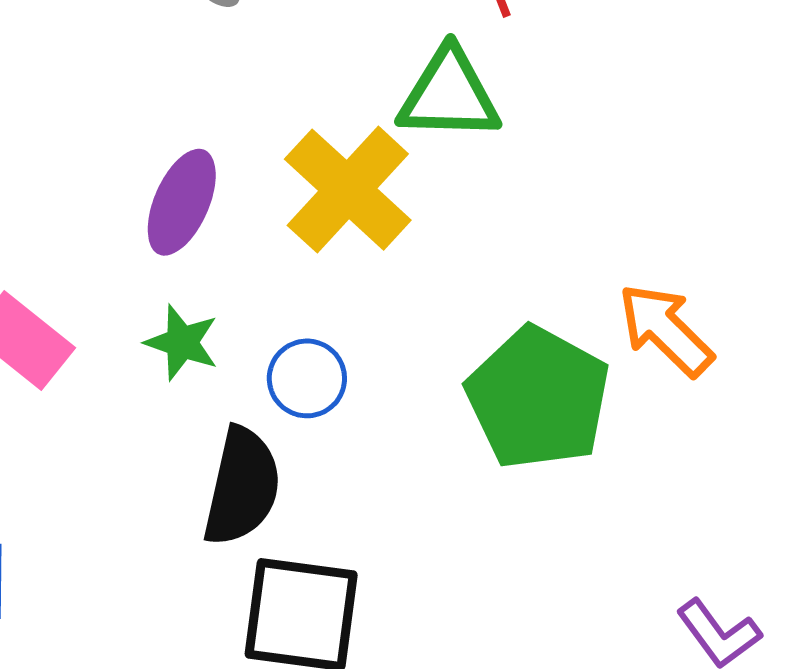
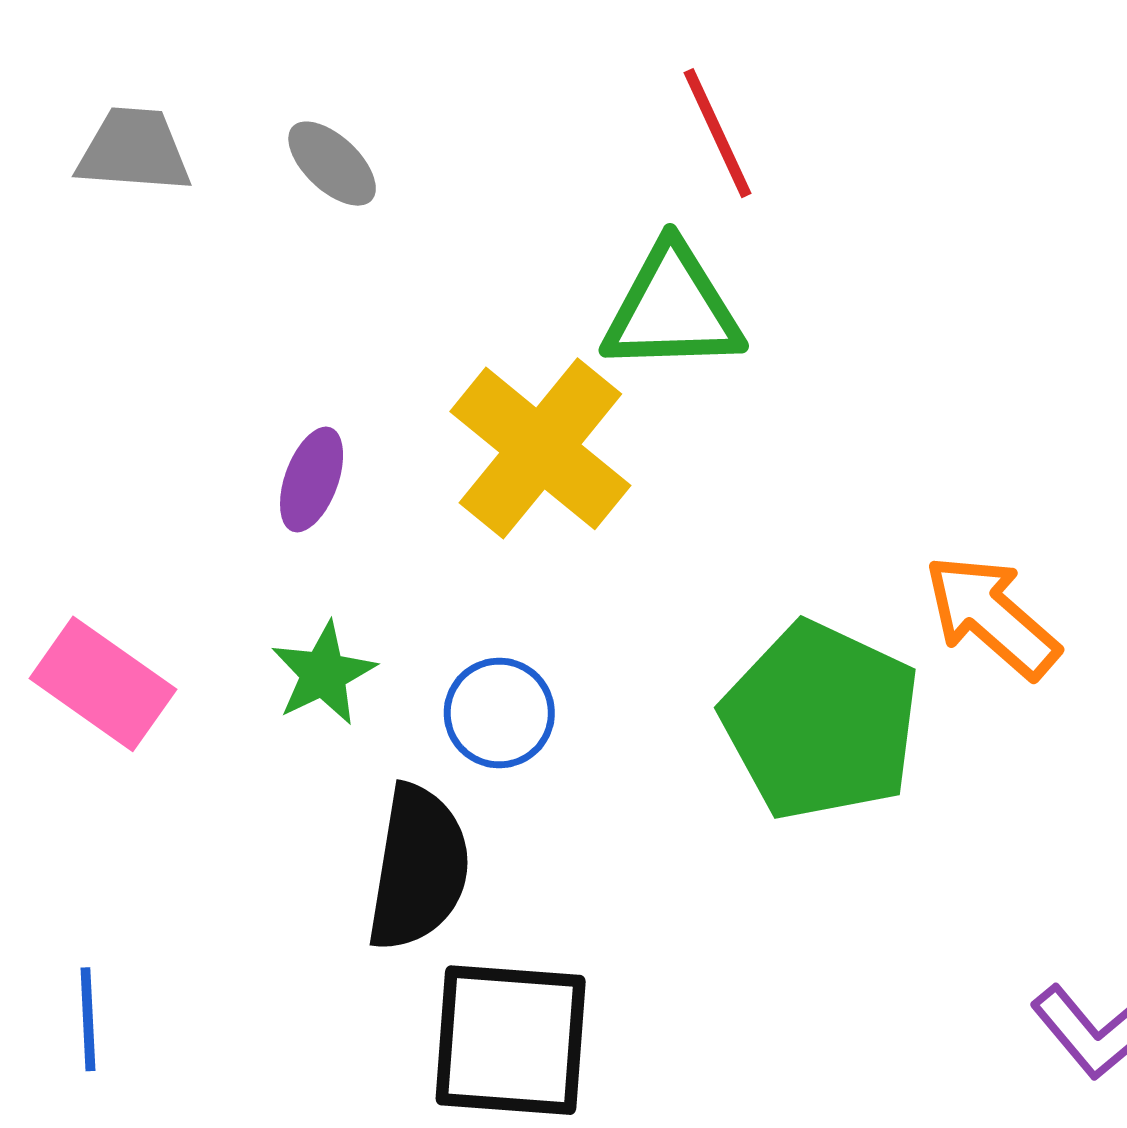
purple ellipse: (182, 202) -> (312, 479), size x0.7
green star: (182, 342) -> (323, 674), turned 30

